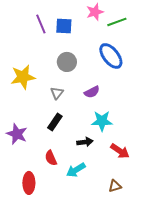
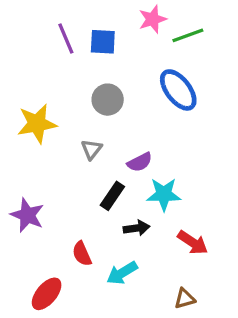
purple semicircle: (92, 92) -> (140, 162), moved
black rectangle: (55, 122) -> (112, 196), moved
red ellipse: (29, 183) -> (47, 294), turned 40

